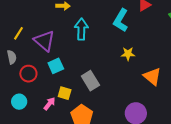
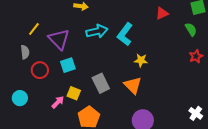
cyan L-shape: (121, 20) -> (125, 34), moved
cyan arrow: (81, 29) -> (97, 31), turned 70
orange triangle: (152, 76) -> (133, 85), moved
cyan circle: (19, 102) -> (20, 98), moved

